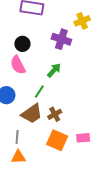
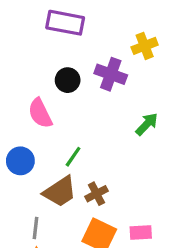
black circle: (22, 44) -> (68, 80), moved
green arrow: (54, 70) -> (147, 124), moved

